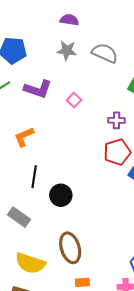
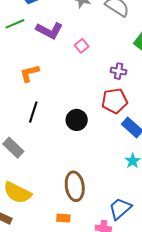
black circle: (61, 195) -> (77, 120), moved
brown ellipse: (70, 248) -> (75, 186), moved

